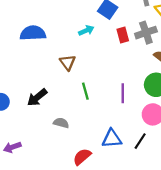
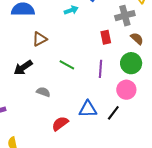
red rectangle: (123, 35) -> (106, 37), moved
brown triangle: (68, 62) -> (40, 39), moved, turned 35
green line: (85, 91) -> (67, 65), turned -49

